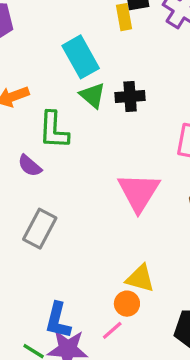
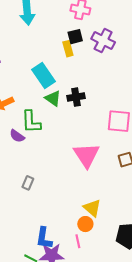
purple semicircle: (30, 166) -> (17, 136), moved
gray rectangle: (40, 229) -> (28, 183), size x0.6
yellow triangle: (140, 278) -> (92, 208), turned 30
pink line: (112, 330) -> (78, 241), turned -56

